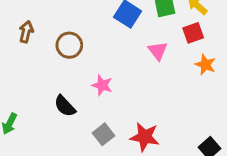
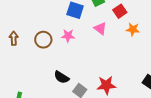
pink star: (102, 85) -> (68, 36), moved
black semicircle: (65, 106) -> (61, 77), moved

